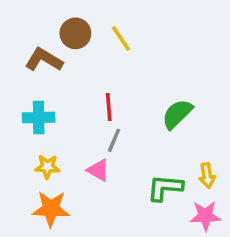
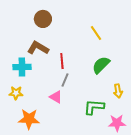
yellow line: (121, 39) -> (96, 33), moved
brown L-shape: (44, 60) -> (38, 48), moved
yellow star: (47, 167) -> (16, 93), moved
yellow arrow: (207, 175) -> (118, 91), moved

